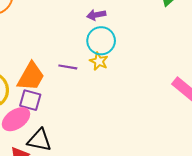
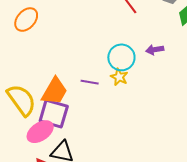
purple arrow: (96, 15) -> (155, 50), moved
purple square: (30, 100) -> (54, 114), size x1.4

